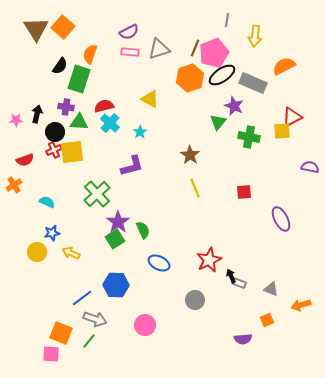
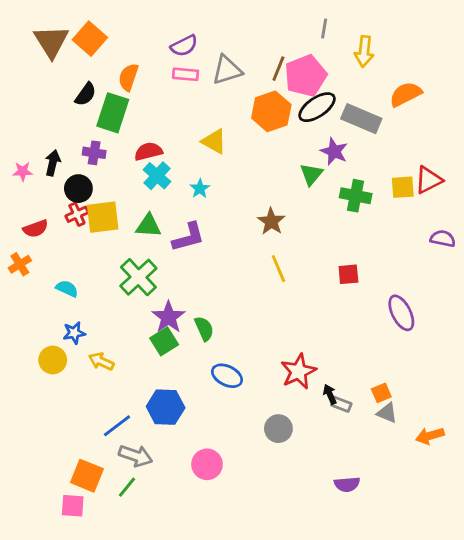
red triangle: (292, 117) -> (428, 180), moved
green triangle: (79, 122) -> (148, 226), moved
orange square: (267, 320) -> (381, 393), moved

